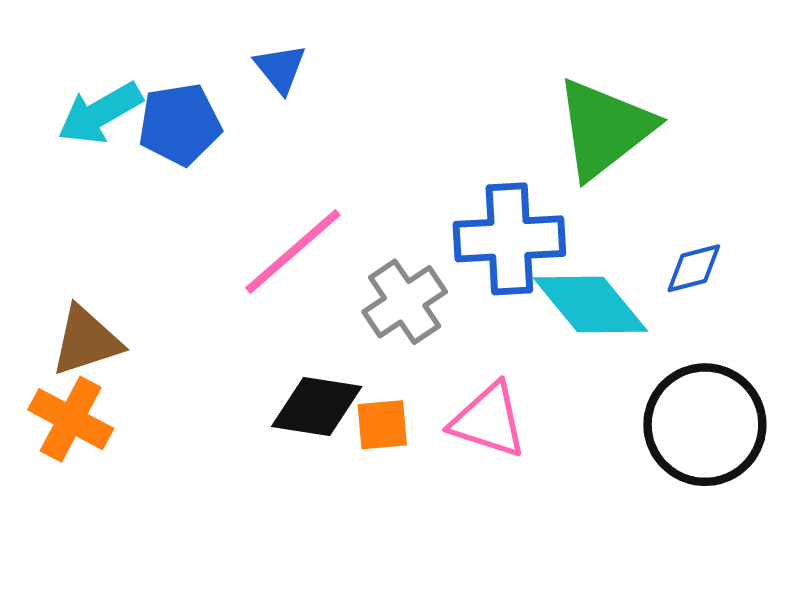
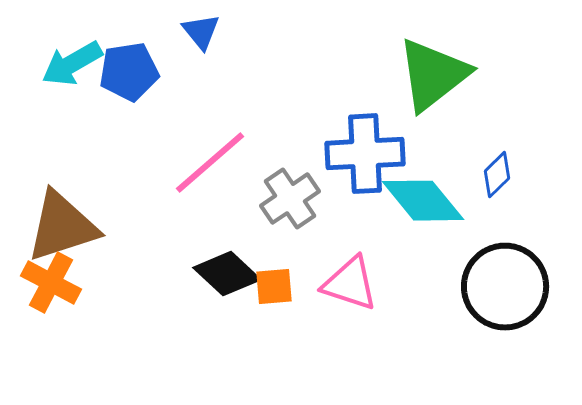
blue diamond: (694, 268) -> (497, 175), turned -30
brown triangle: (86, 341) -> (62, 227), size x1.4
black diamond: (317, 407) -> (227, 274), turned 34

